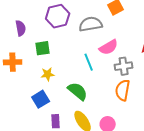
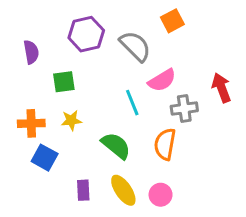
gray semicircle: (91, 24) -> (135, 46), turned 55
orange cross: (13, 62) -> (31, 123), moved
orange semicircle: (123, 90) -> (165, 144), moved
blue square: (41, 99) -> (45, 158), moved, turned -30

